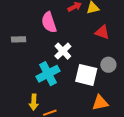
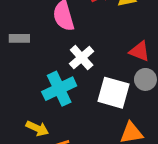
red triangle: (102, 32) -> (140, 51), moved
yellow arrow: (34, 102) -> (37, 128), turned -70

